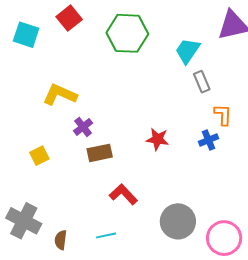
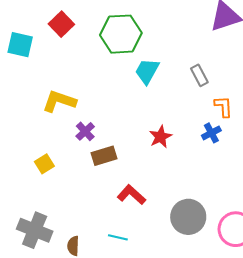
cyan trapezoid: (187, 51) -> (147, 71), moved
red star: (157, 139) -> (160, 137), turned -30
cyan line: (106, 235) -> (118, 237), turned 30

